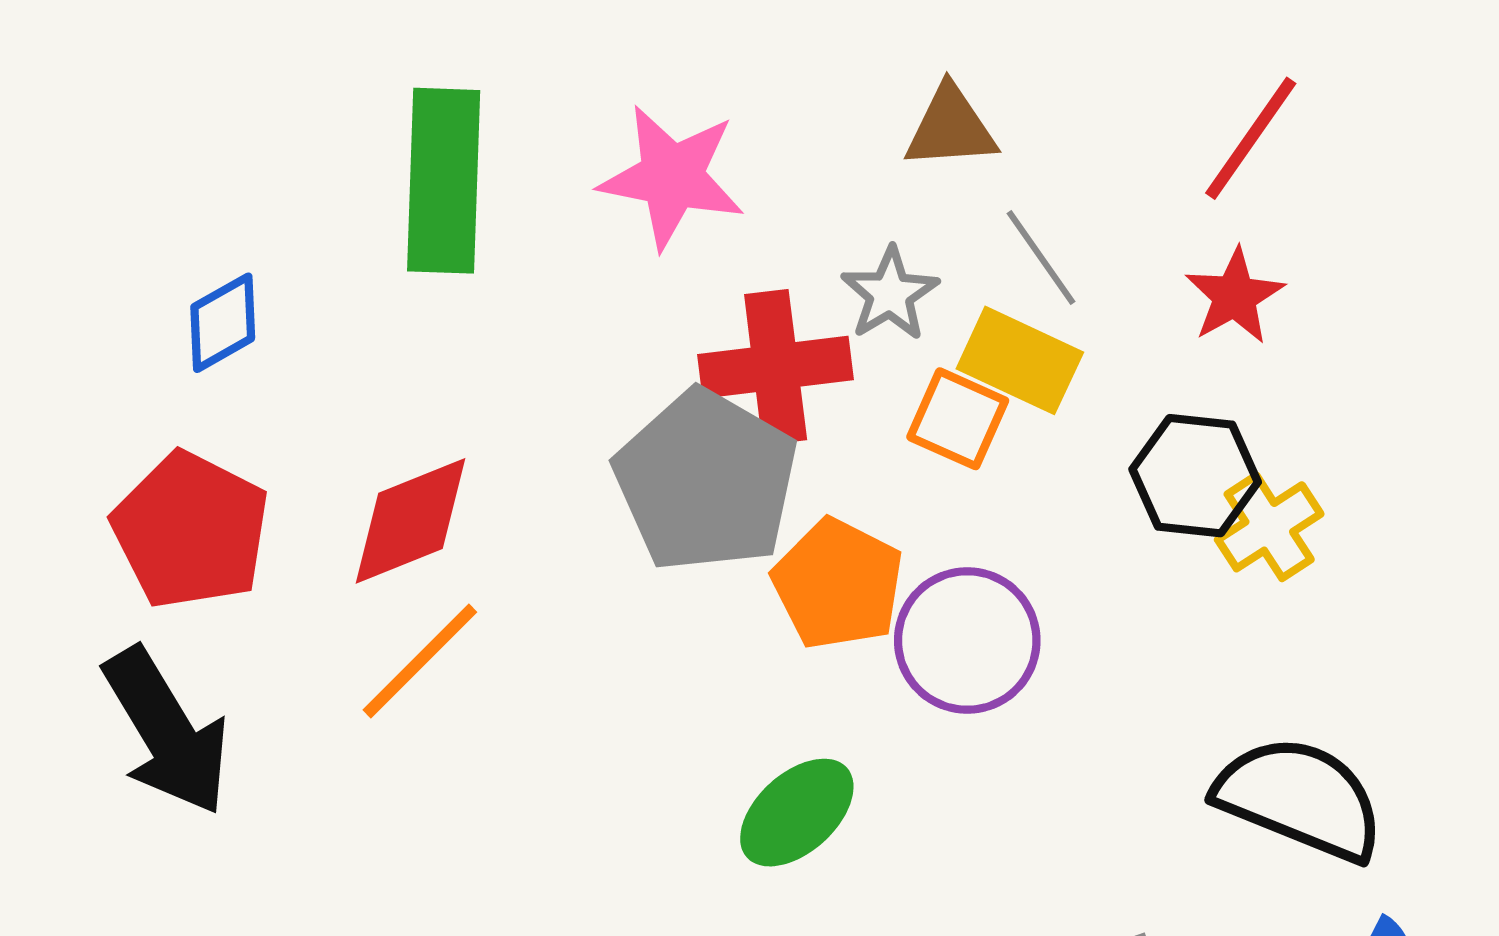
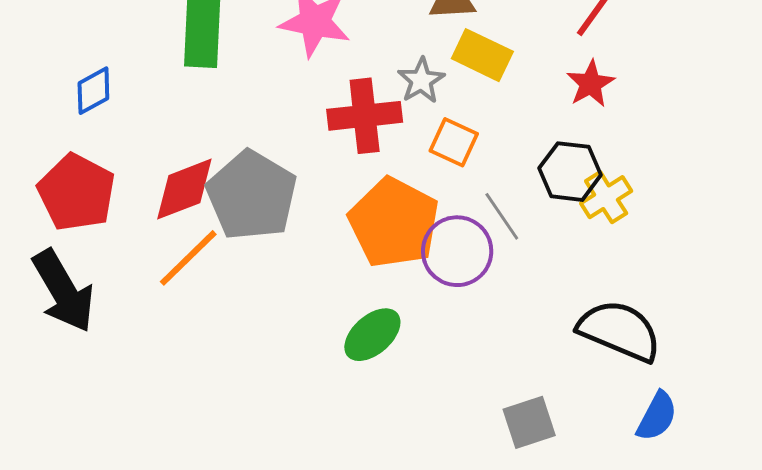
gray line: (1041, 257) -> (502, 216), moved
yellow rectangle: (1020, 360) -> (482, 55), moved
gray pentagon: (706, 481) -> (252, 195), moved
orange pentagon: (838, 584) -> (394, 223), size x1.4

